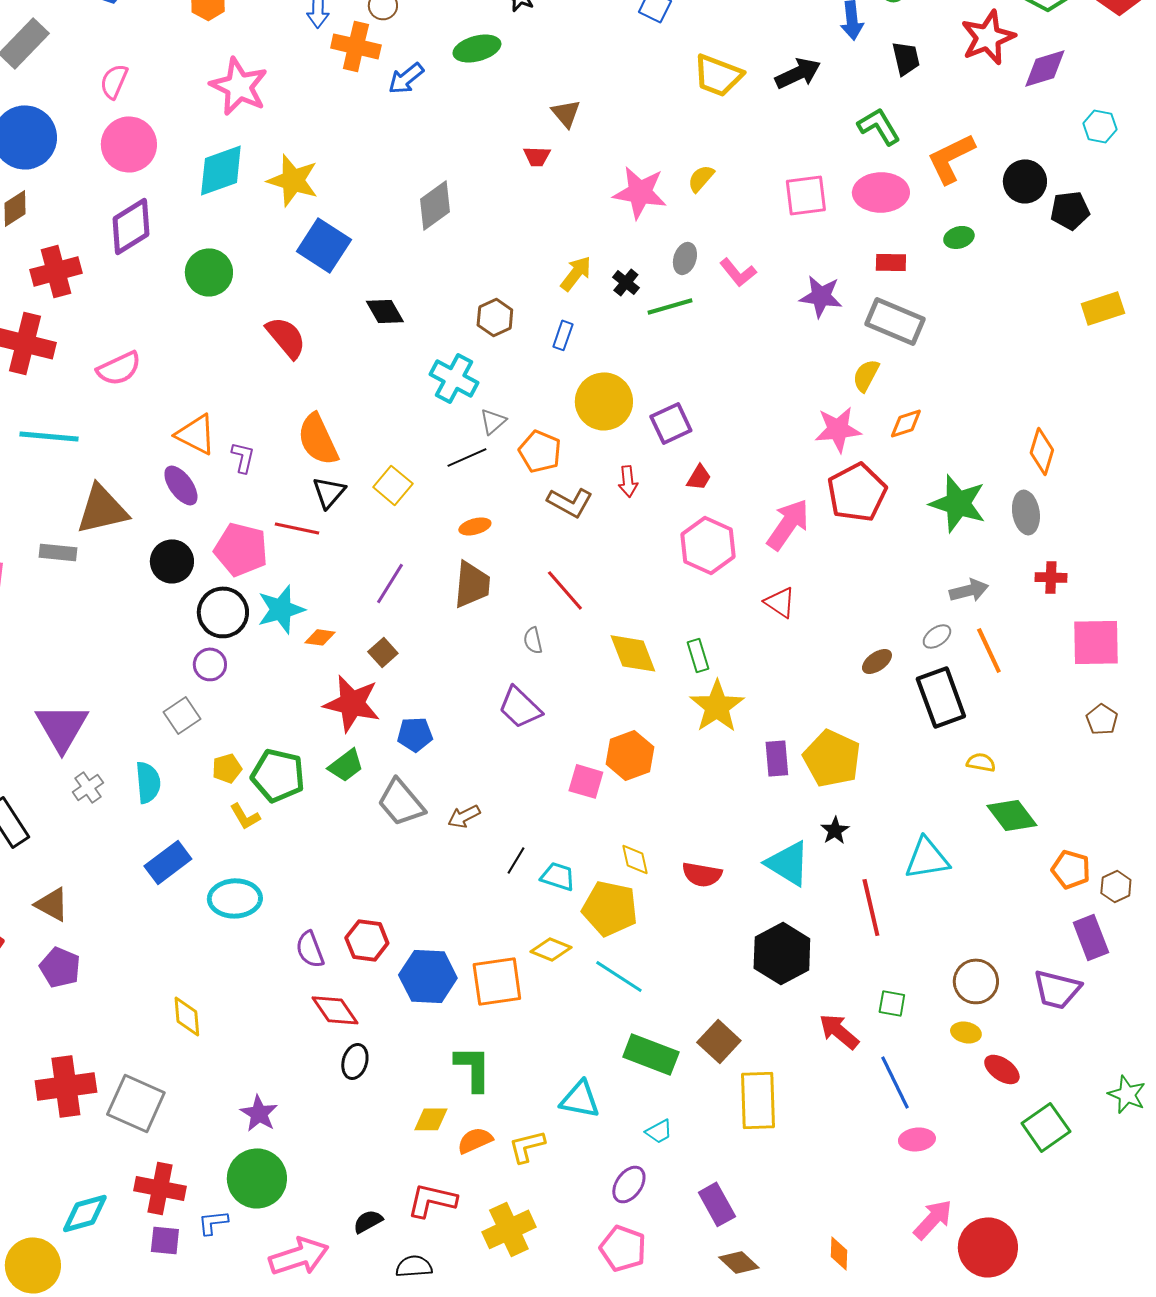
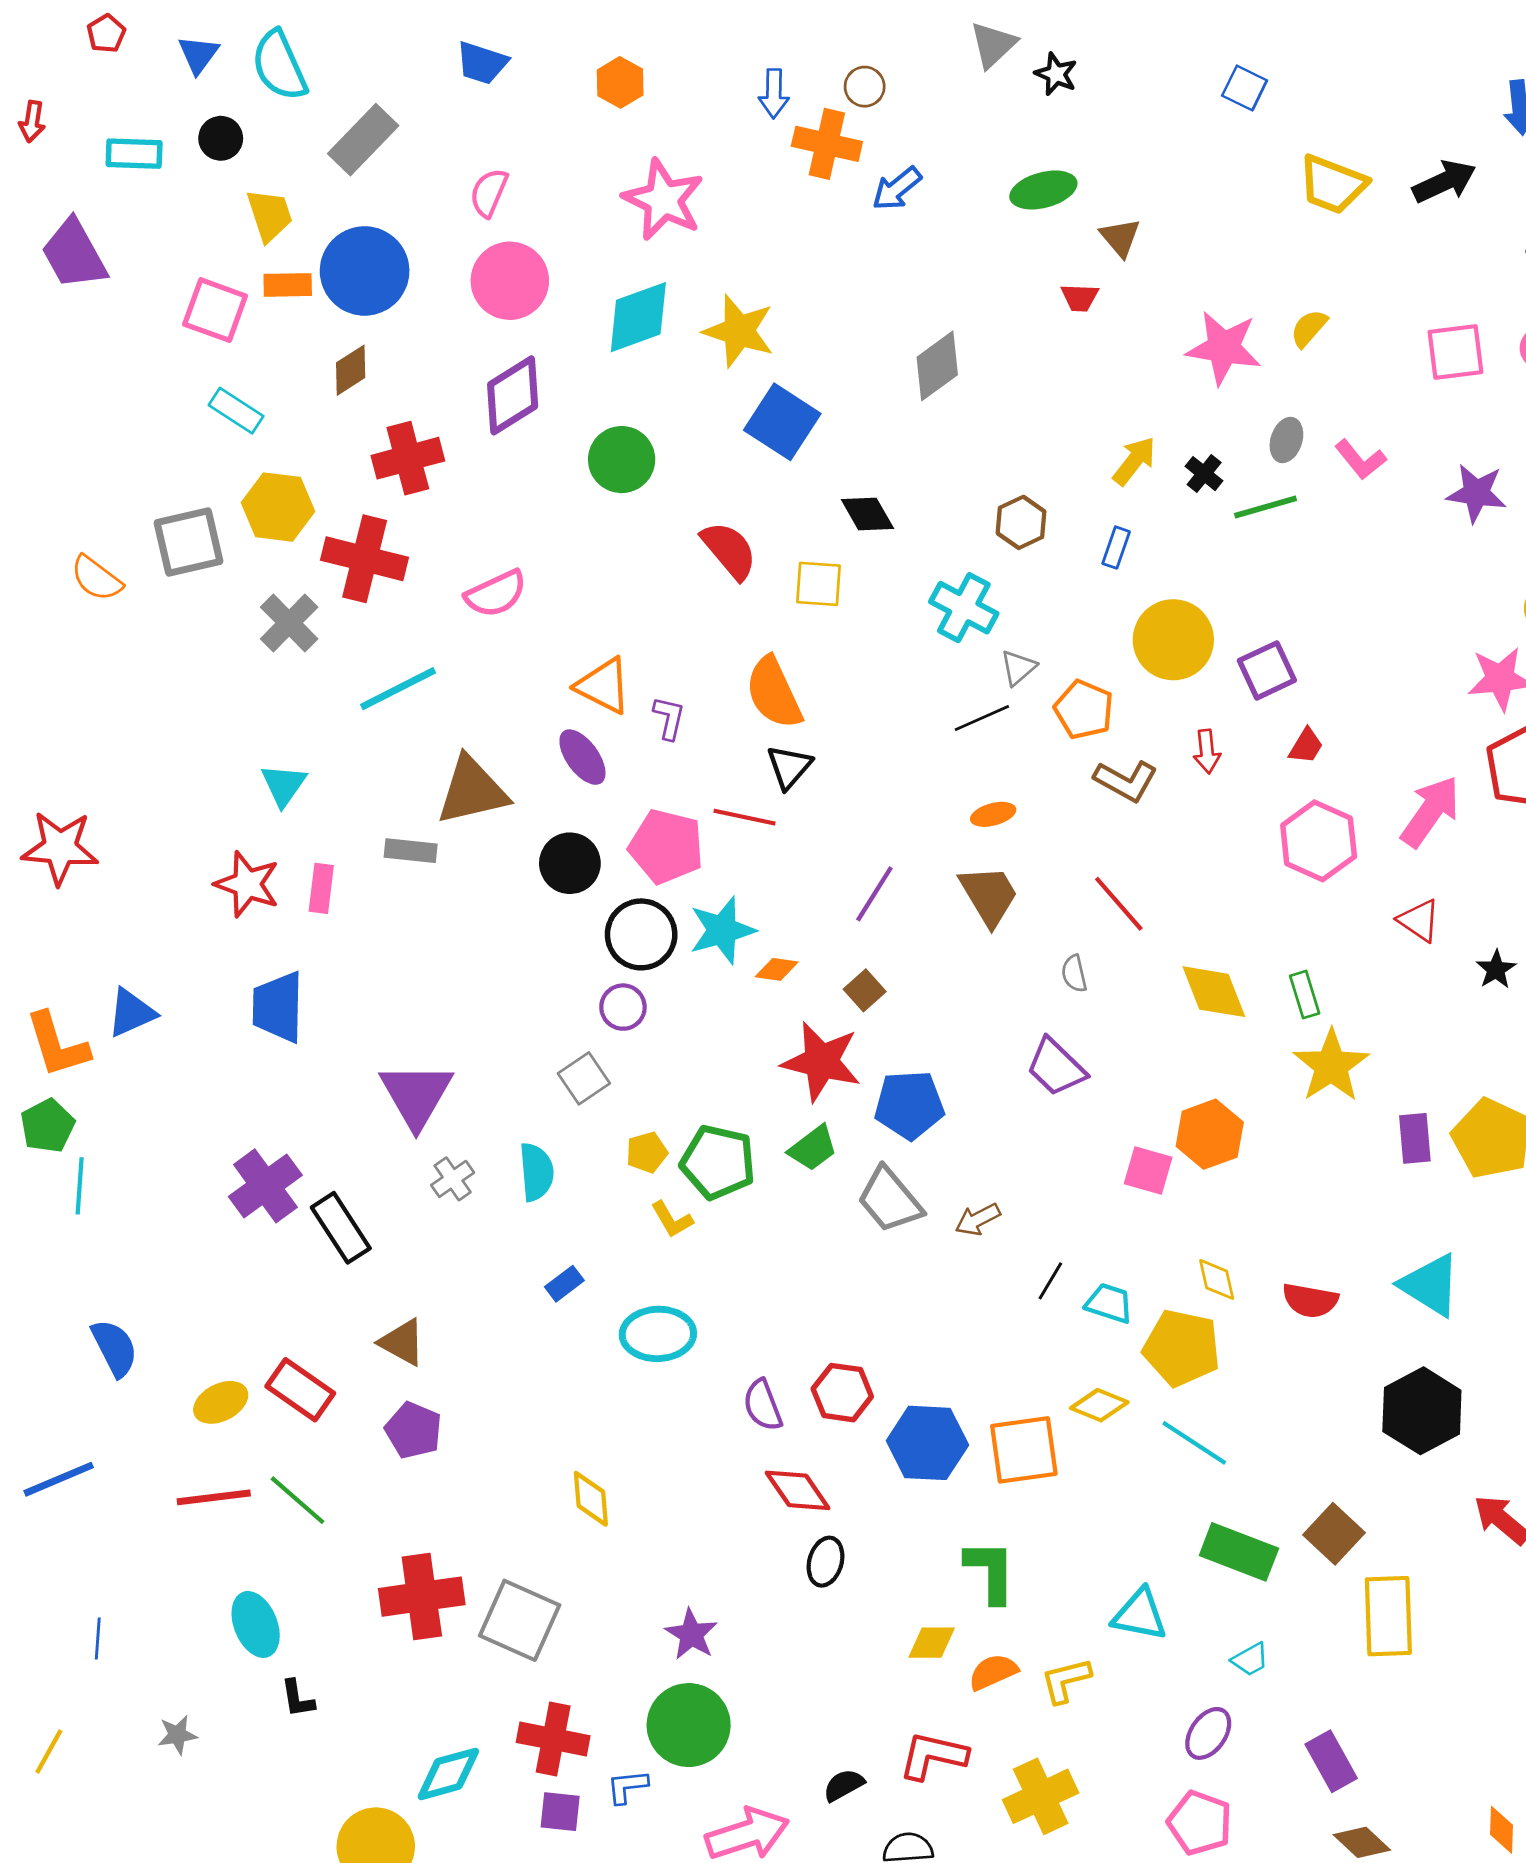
green ellipse: (477, 48) -> (1043, 190), moved
cyan line: (49, 436) -> (398, 689), turned -32
yellow square: (393, 485) -> (819, 584), moved, turned -36
brown trapezoid: (472, 584) -> (989, 895), turned -36
blue pentagon: (415, 734) -> (909, 1105), size x1.4
black star: (835, 830) -> (1496, 969), moved
blue rectangle: (168, 862) -> (564, 1284), size x0.6

